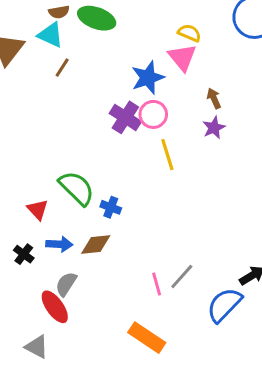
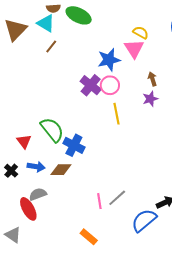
blue cross: (111, 207) -> (74, 145), size x1.5
gray semicircle: (66, 284) -> (38, 194), turned 30
orange rectangle: (147, 338) -> (89, 237), size x0.7

